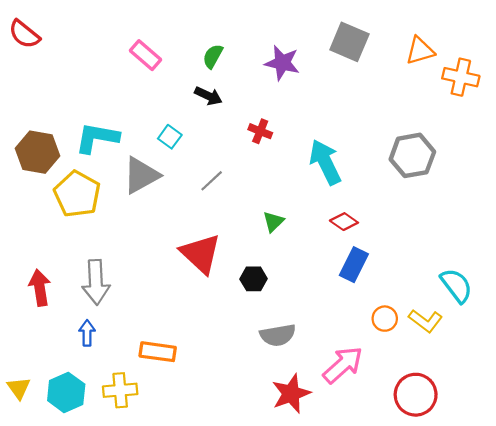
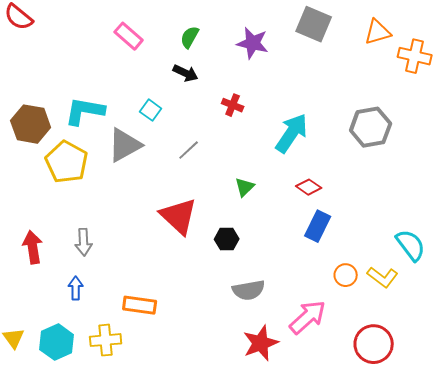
cyan arrow: (325, 162) -> (292, 133), turned 60
gray arrow: (96, 282) -> (84, 242), size x0.7

